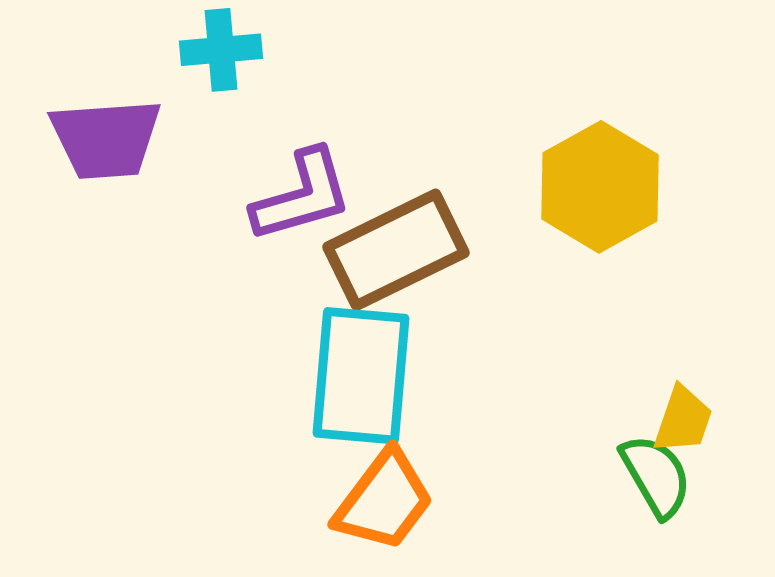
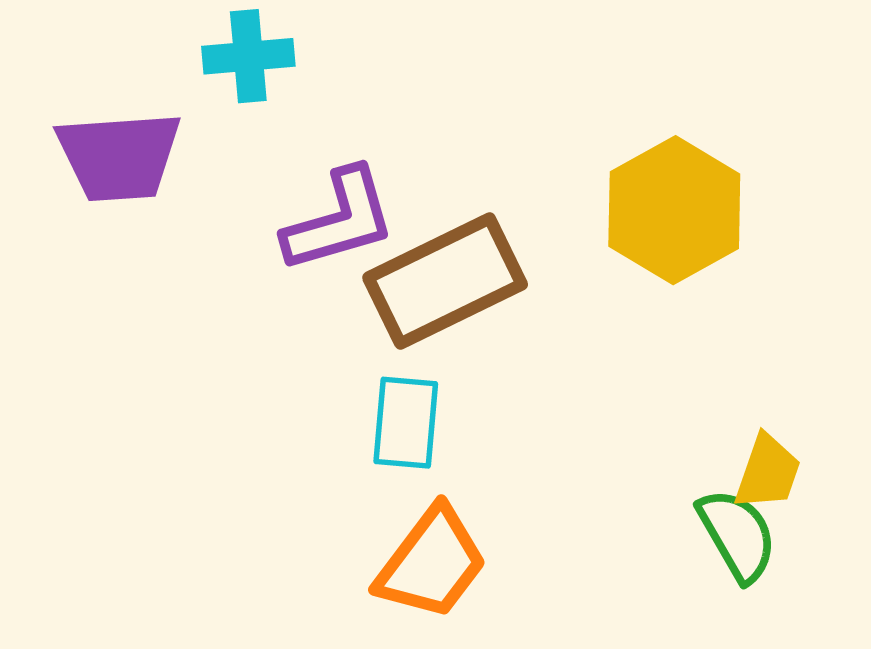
cyan rectangle: (361, 376) -> (406, 423), size x0.6

